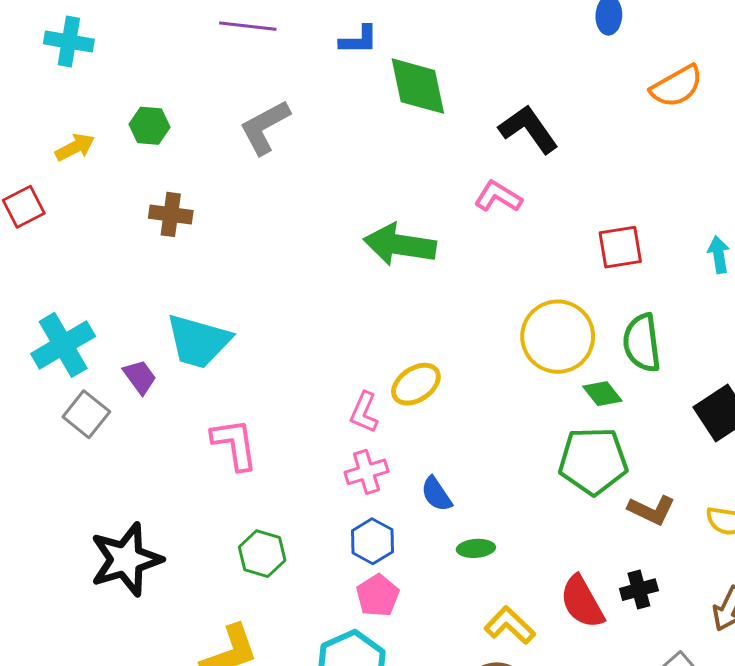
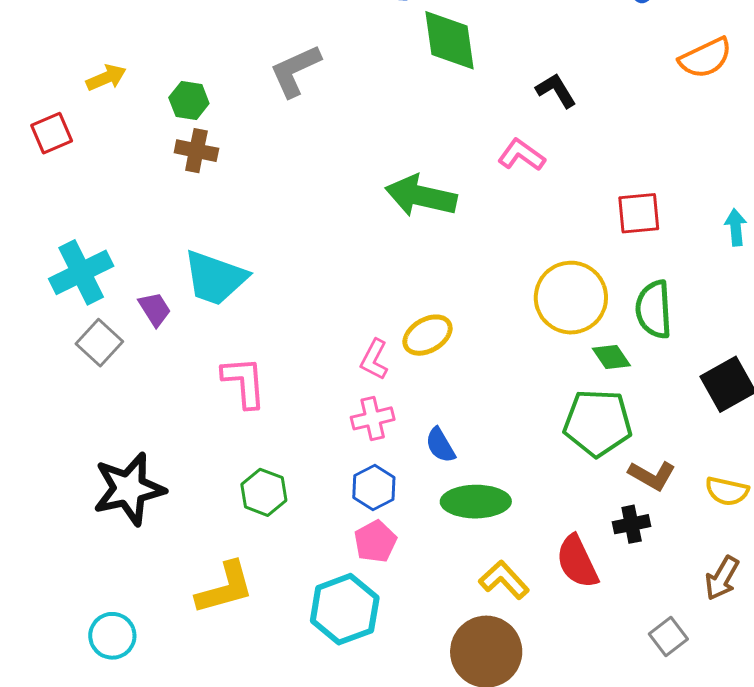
green hexagon: (149, 126) -> (189, 101), moved
black L-shape: (529, 129) -> (556, 90), size x0.7
green ellipse: (476, 548) -> (476, 502), size x1.8
black cross: (639, 590) -> (632, 524), moved

